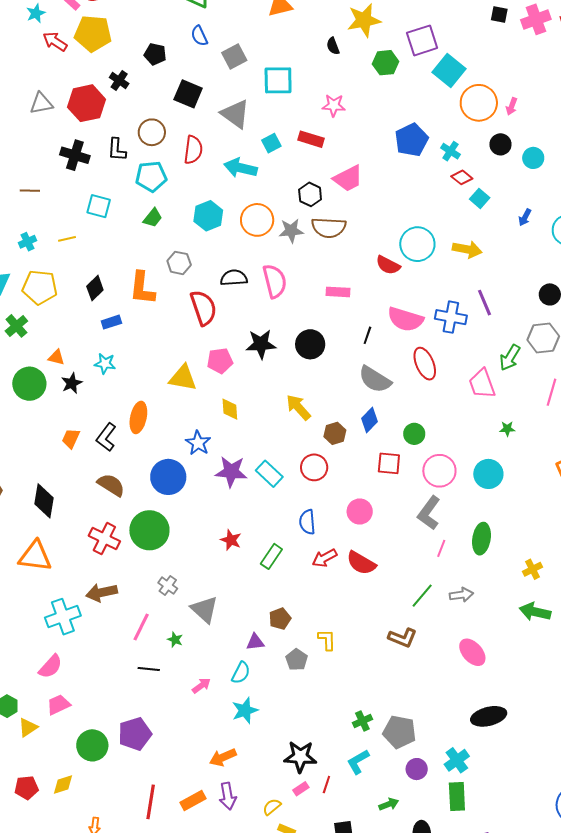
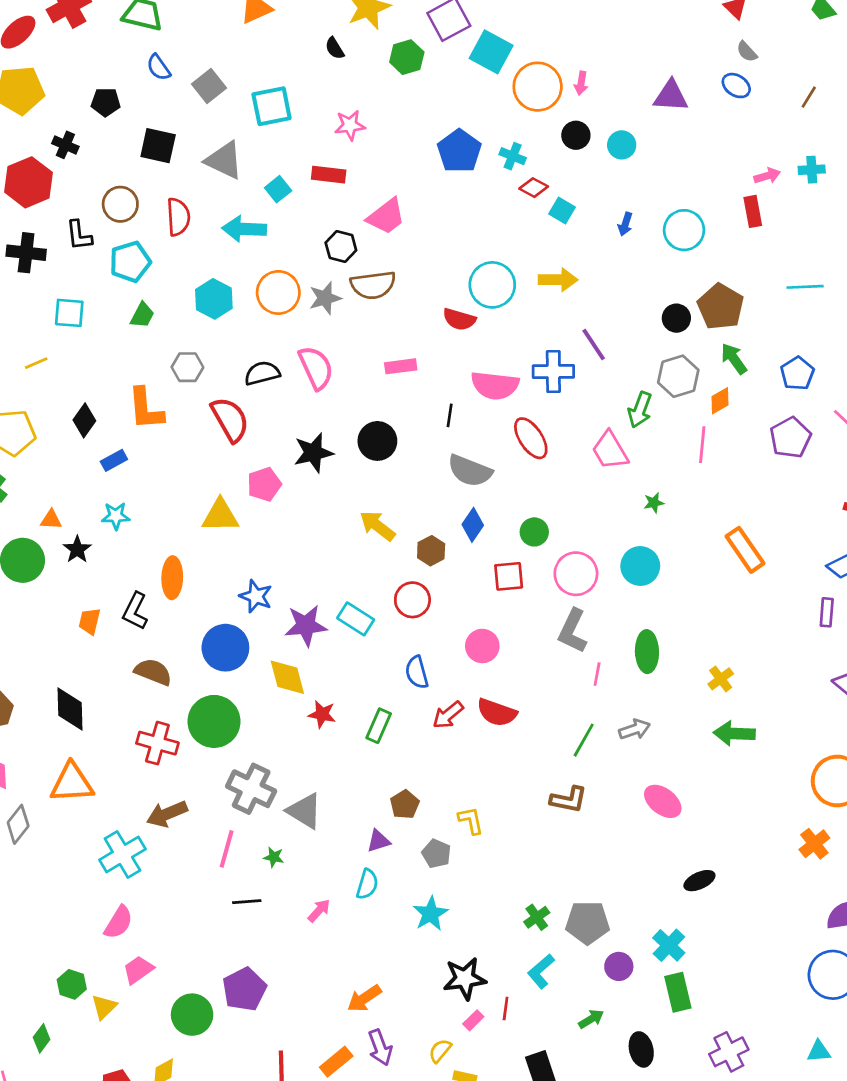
yellow diamond: (230, 409) -> (287, 677), moved, size x1.4
gray cross: (168, 586) -> (251, 789), size x1.8
cyan star: (245, 710) -> (430, 914), moved
black ellipse: (489, 716) -> (699, 881), size x0.7

